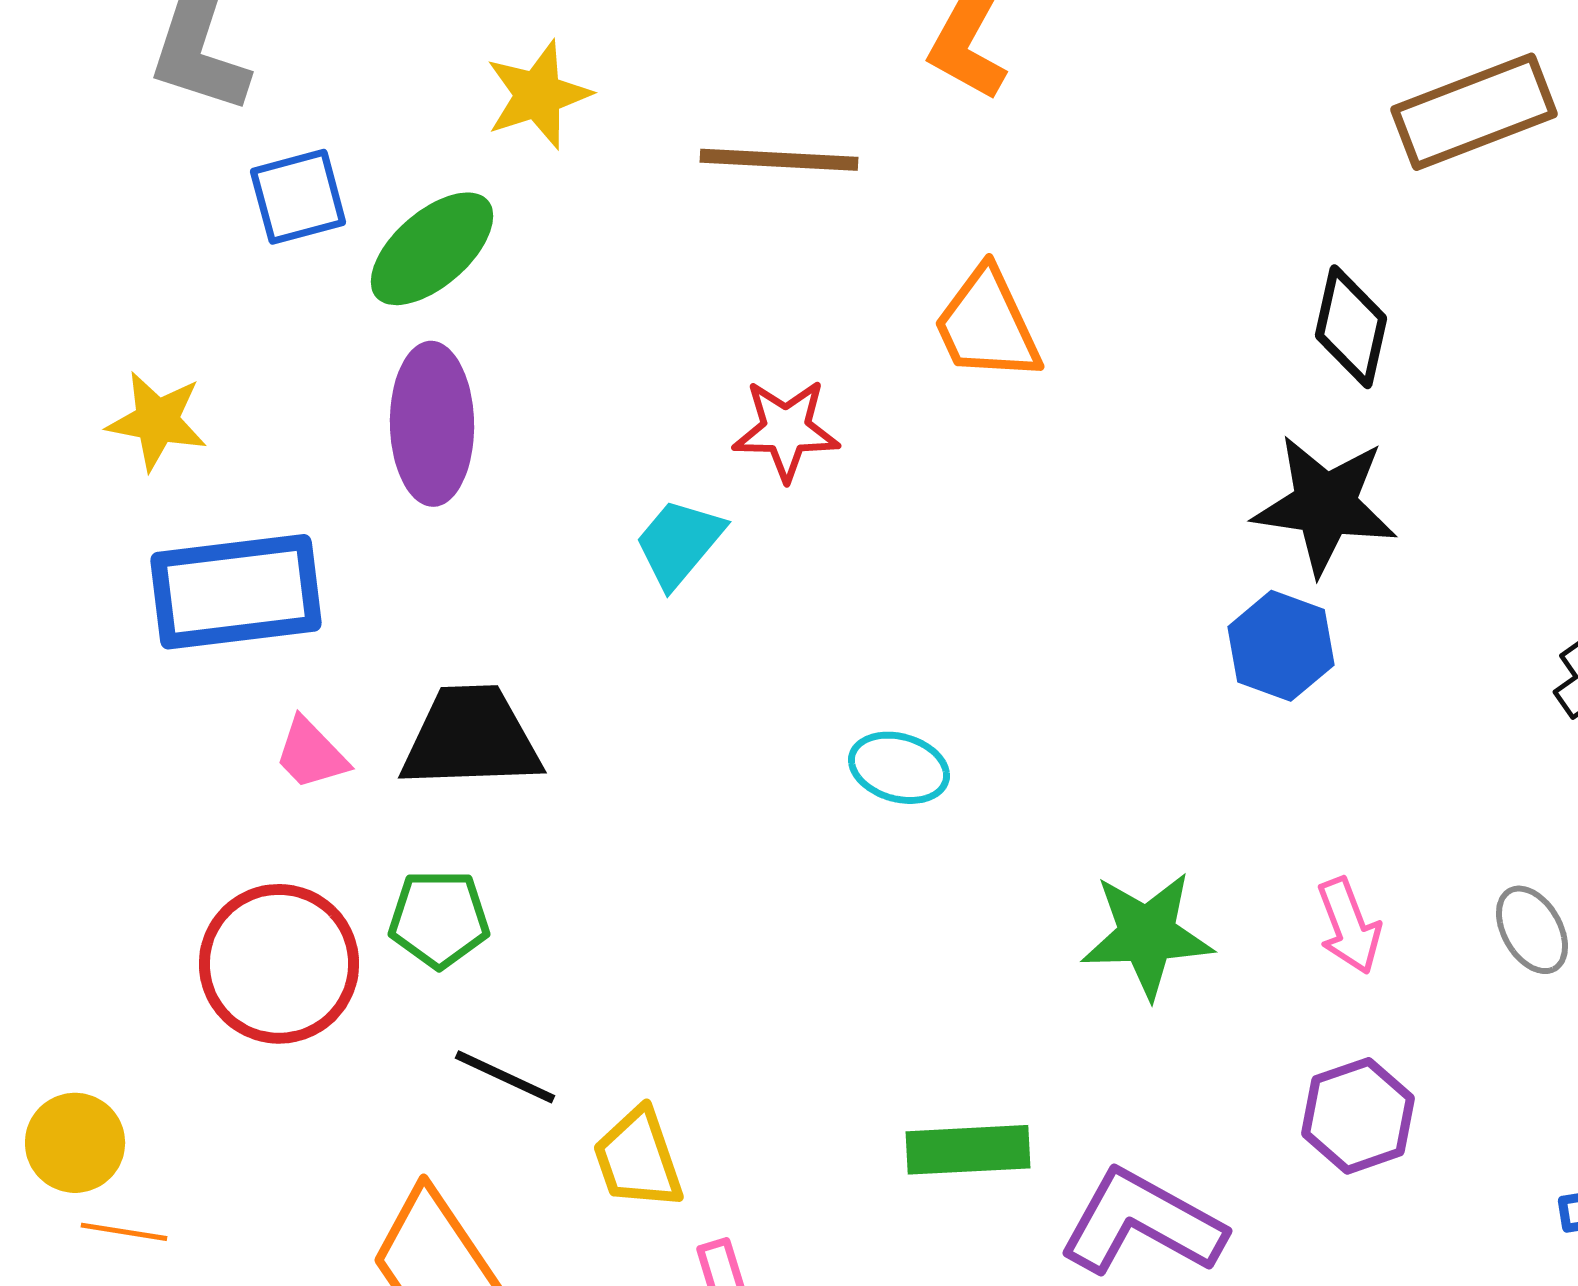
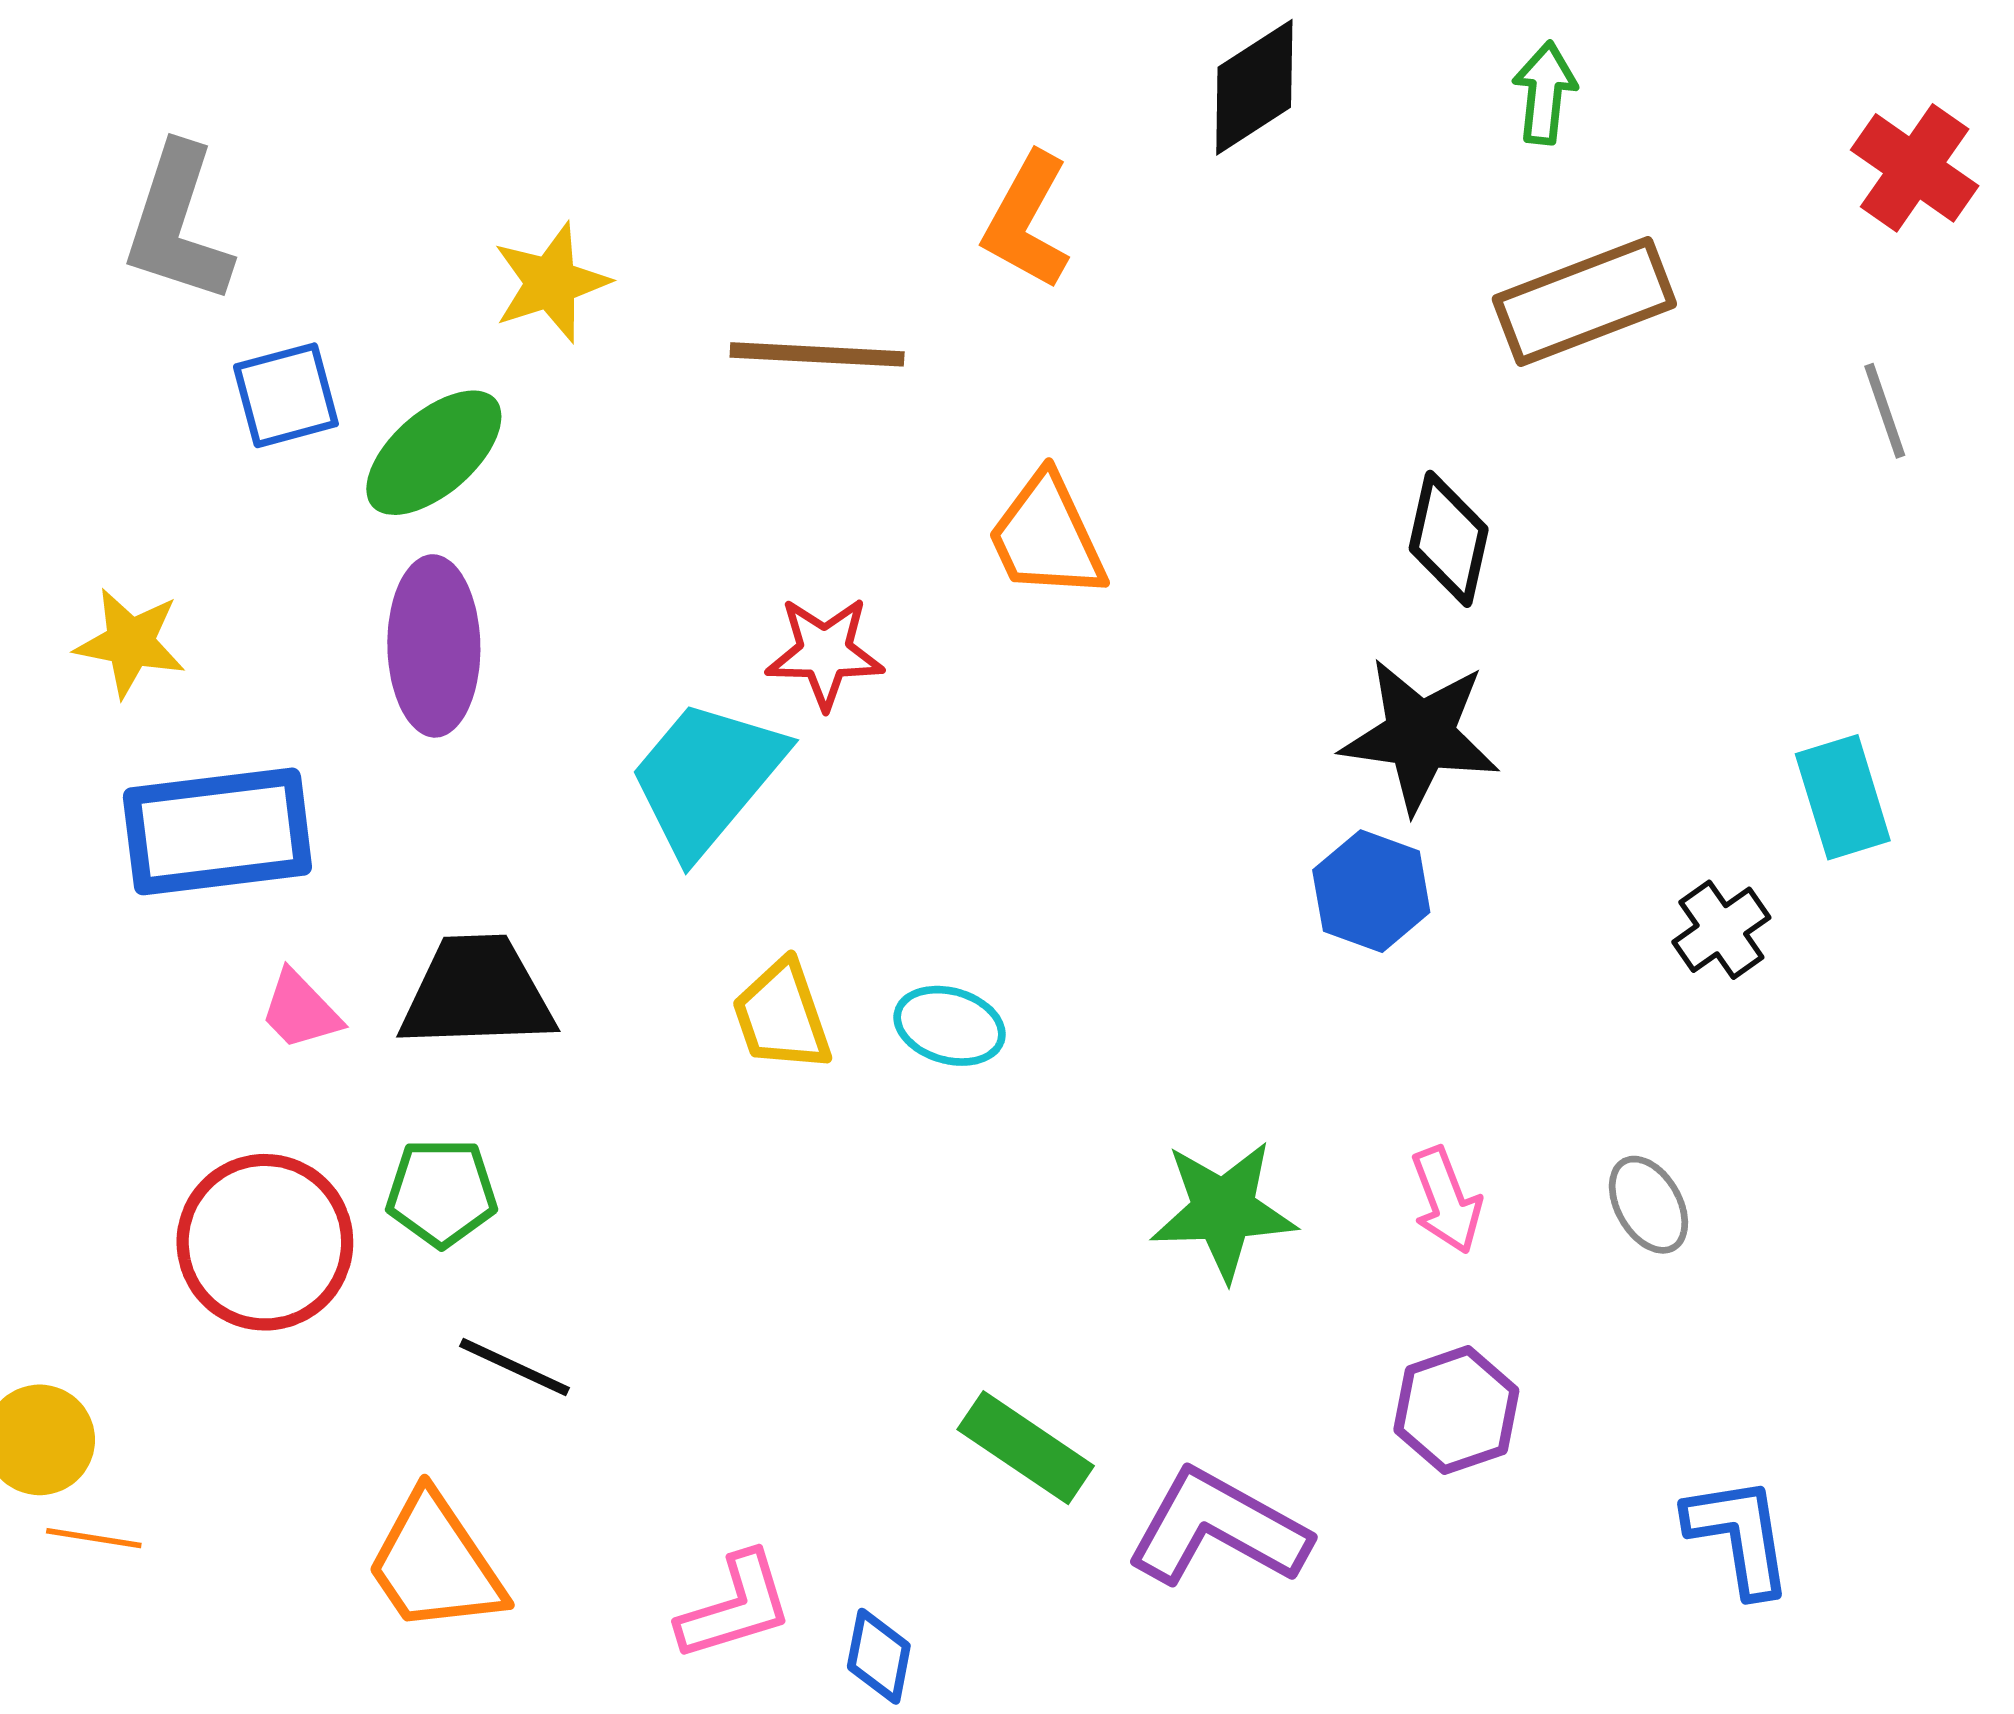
cyan trapezoid: (679, 543) -> (707, 777), size x1.6
green rectangle: (968, 1150) -> (1026, 1448), turned 37
yellow trapezoid: (638, 1159) -> (782, 1016), moved

